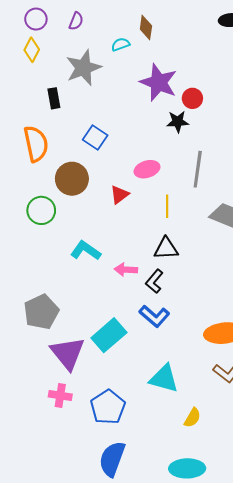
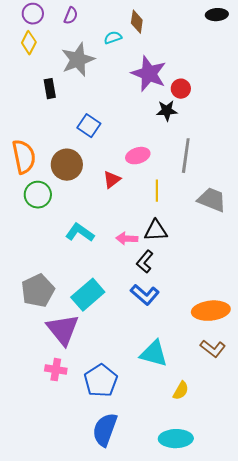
orange semicircle: (36, 144) -> (24, 157), moved
pink arrow: (126, 270) -> (127, 239), moved
cyan rectangle: (109, 335) -> (88, 295), moved

